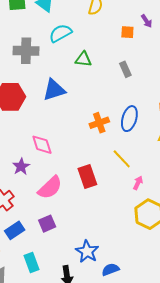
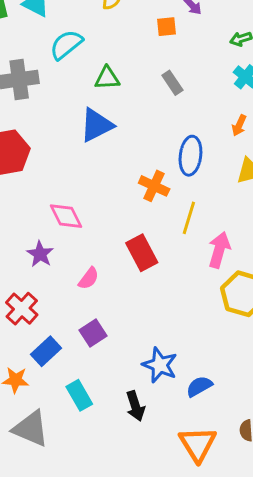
blue triangle: (54, 90) -> (96, 125), moved
orange cross: (99, 123) -> (154, 186), moved, turned -36
yellow line: (122, 159) -> (189, 218), turned 70
pink arrow: (138, 183) -> (219, 250), size x1.6
pink semicircle: (50, 188) -> (89, 278), size x0.6

